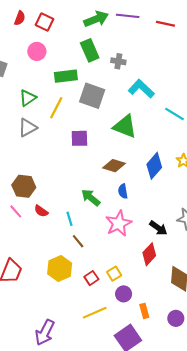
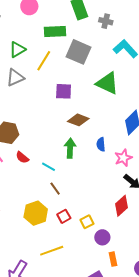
brown diamond: (114, 166) -> (78, 120), moved
green arrow: (91, 198) -> (70, 148), turned 48
cyan line: (69, 219) -> (49, 167), turned -48
pink star: (119, 223) -> (123, 158), moved, size x0.7
red square: (91, 278) -> (64, 216), moved
purple circle: (124, 294) -> (102, 237), moved
yellow line: (95, 313) -> (52, 251), moved

